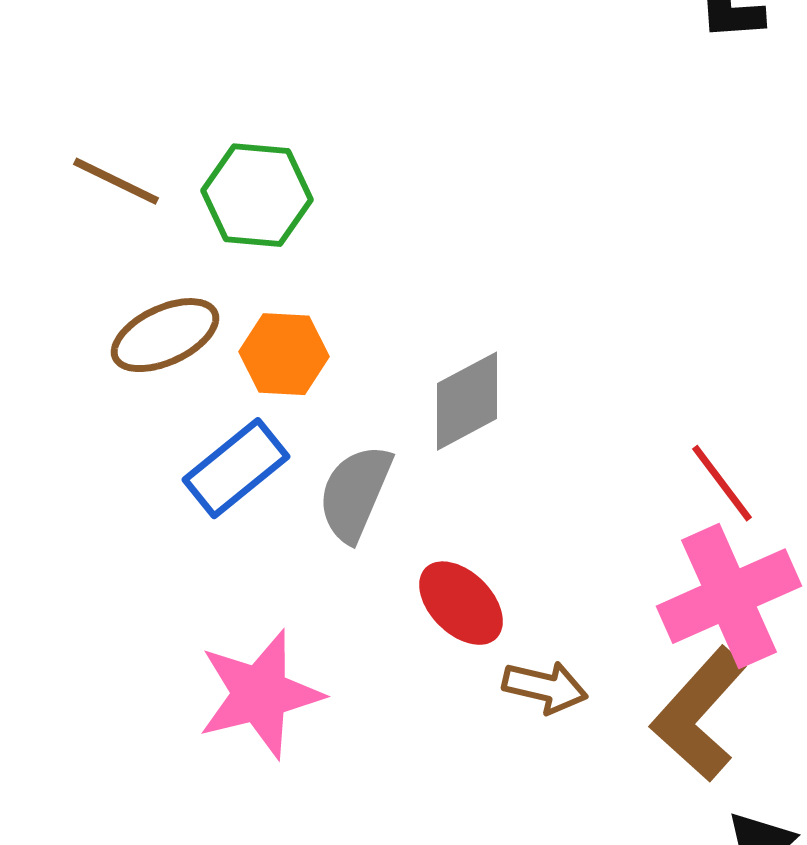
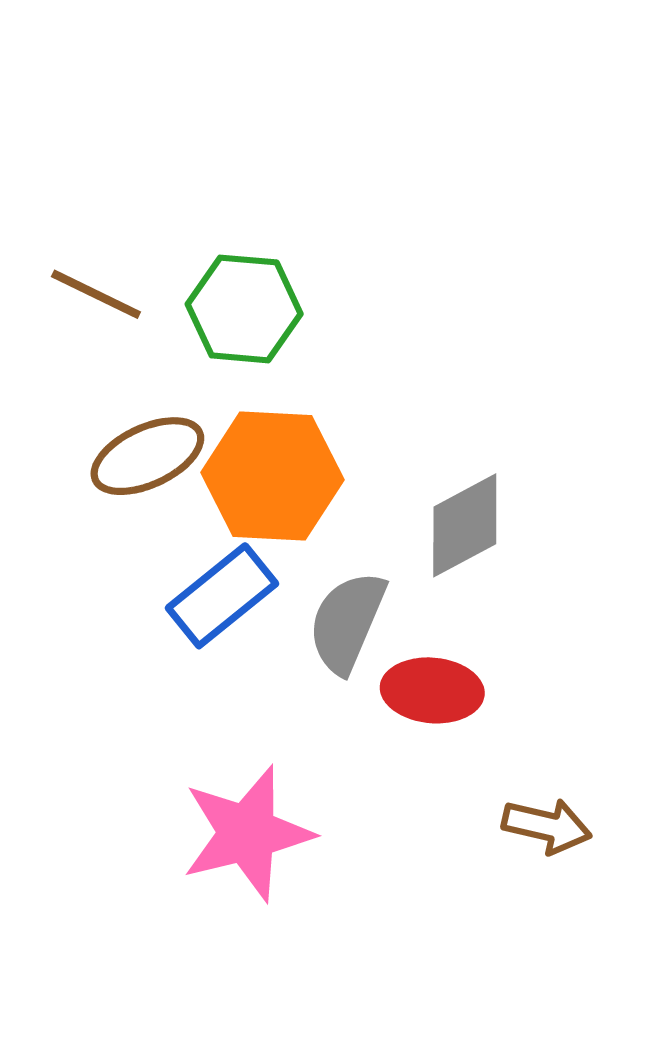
orange hexagon: (284, 354) -> (272, 476), size x1.5
red ellipse: (461, 603) -> (432, 690), moved, turned -40

